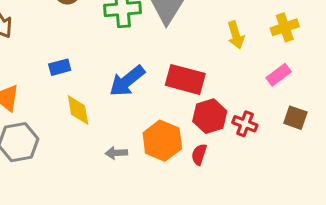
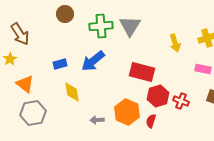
pink rectangle: (279, 75) -> (203, 69), turned 49
blue arrow: (127, 81) -> (93, 61), moved

